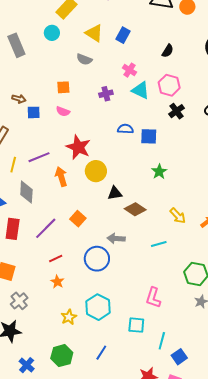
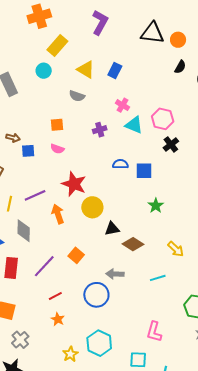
black semicircle: (168, 51) -> (180, 67), moved

